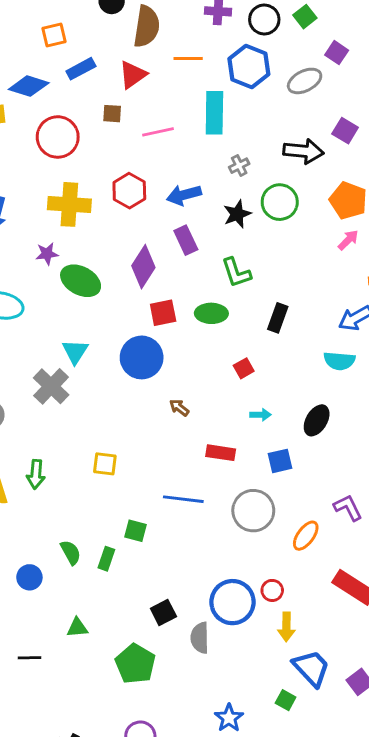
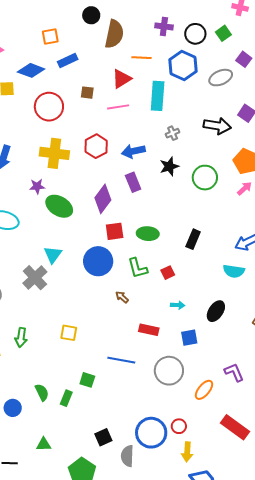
red triangle: (133, 75) -> (122, 79), moved
green circle: (280, 202) -> (205, 178), moved
green L-shape: (236, 273) -> (138, 268), moved

